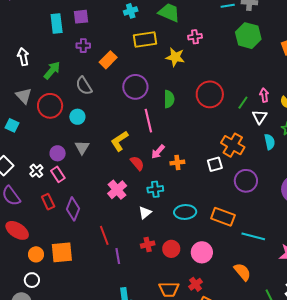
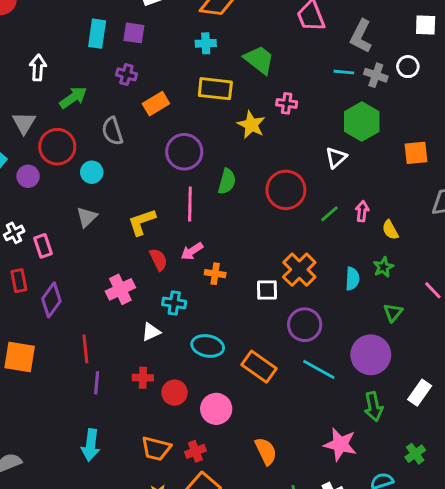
white triangle: (260, 117) -> (336, 158), moved
purple circle: (58, 153) -> (28, 176), moved
cyan line: (253, 236) -> (319, 369), moved

